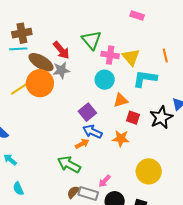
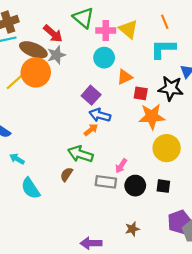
cyan L-shape: (145, 79) -> (163, 49), moved
black star: (161, 117) -> (171, 88), turned -30
orange star: (121, 139) -> (152, 116), moved, size x1.4
cyan semicircle: (18, 189) -> (31, 188), size x1.5
brown semicircle: (73, 192) -> (66, 174), moved

